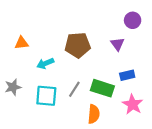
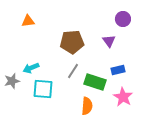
orange triangle: (22, 43) -> (28, 21), moved
cyan arrow: (45, 63) -> (31, 68), moved
gray line: (74, 89) -> (73, 71), moved

